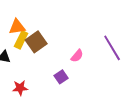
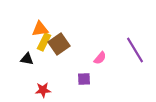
purple square: (61, 77) -> (84, 79), turned 32

